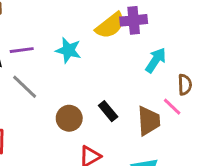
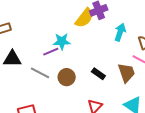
purple line: (22, 50) -> (51, 52), moved
brown circle: (69, 118) -> (67, 77), moved

